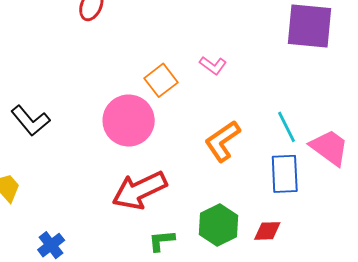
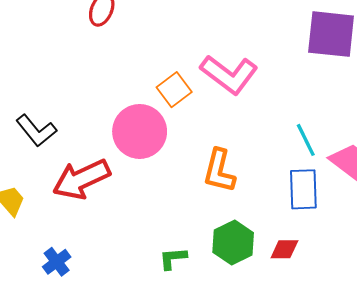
pink L-shape: (213, 65) -> (229, 74), size x2.0
orange L-shape: (223, 141) -> (219, 171), moved, turned -42
red arrow: (139, 190) -> (81, 179), moved

